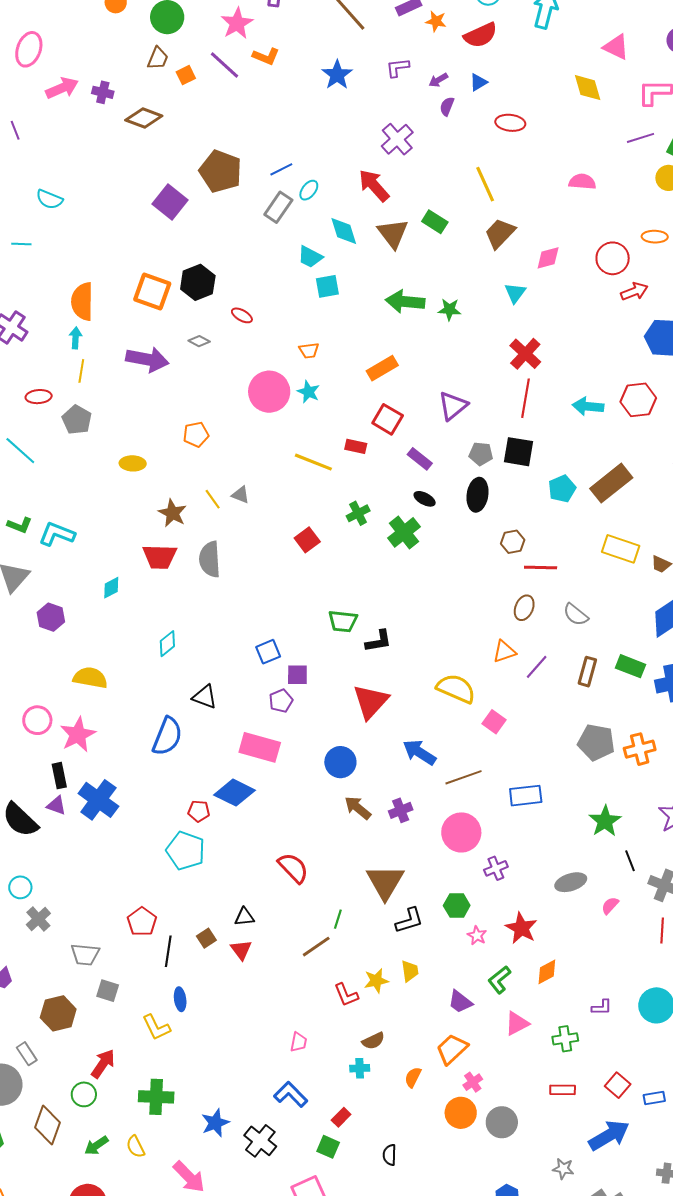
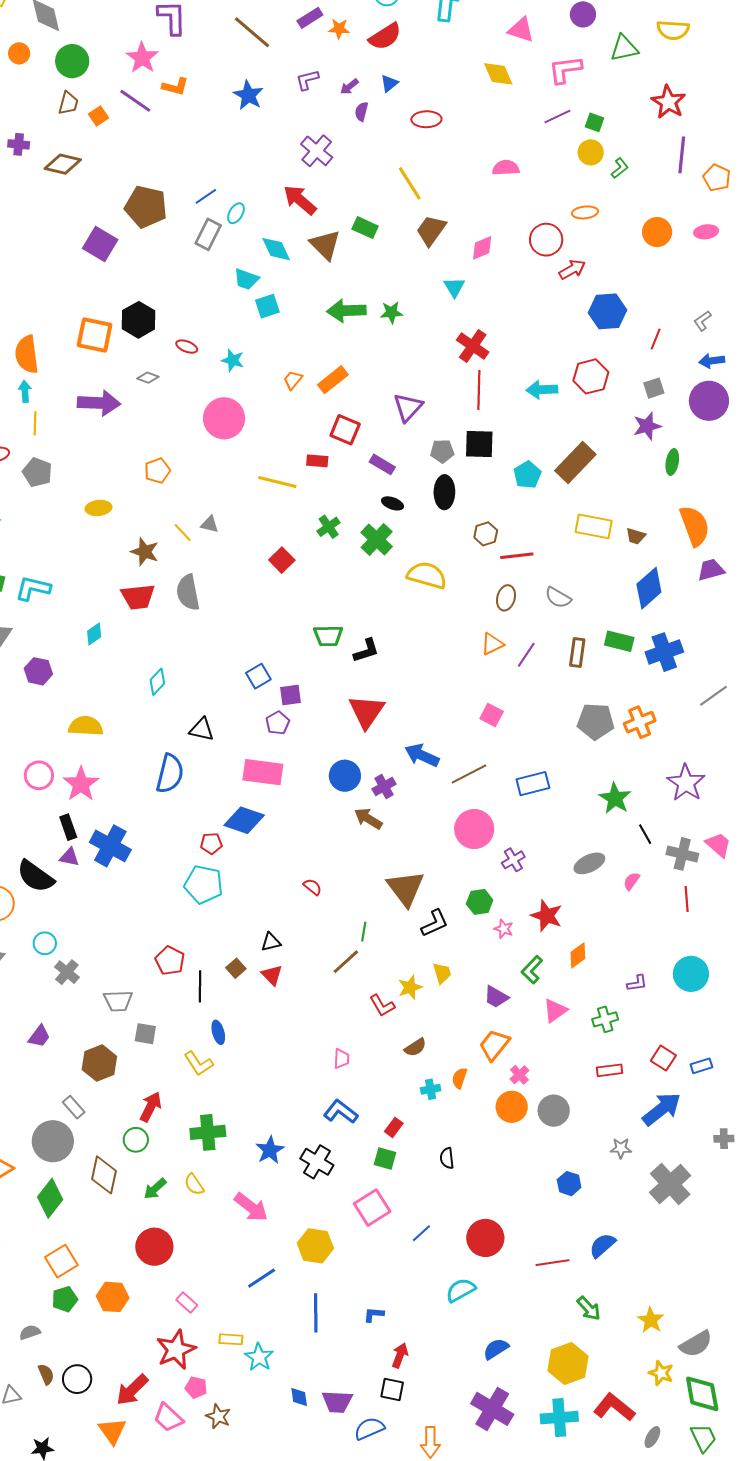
orange trapezoid: (309, 350) -> (293, 380), moved, turned 145
cyan star: (308, 392) -> (233, 360), moved
yellow semicircle: (456, 689) -> (427, 575), moved
purple cross: (401, 810) -> (384, 786), moved
red semicircle: (293, 868) -> (312, 887), size x0.6
cyan cross: (360, 1068) -> (431, 1089), moved

